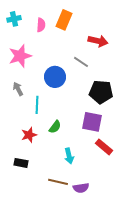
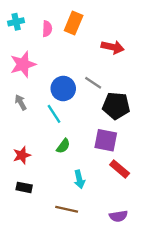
gray line: (81, 62) -> (93, 83), moved
cyan line: (37, 105) -> (54, 114), moved, turned -36
red star: (29, 135) -> (22, 155), moved
purple semicircle: (81, 188) -> (118, 216), moved

